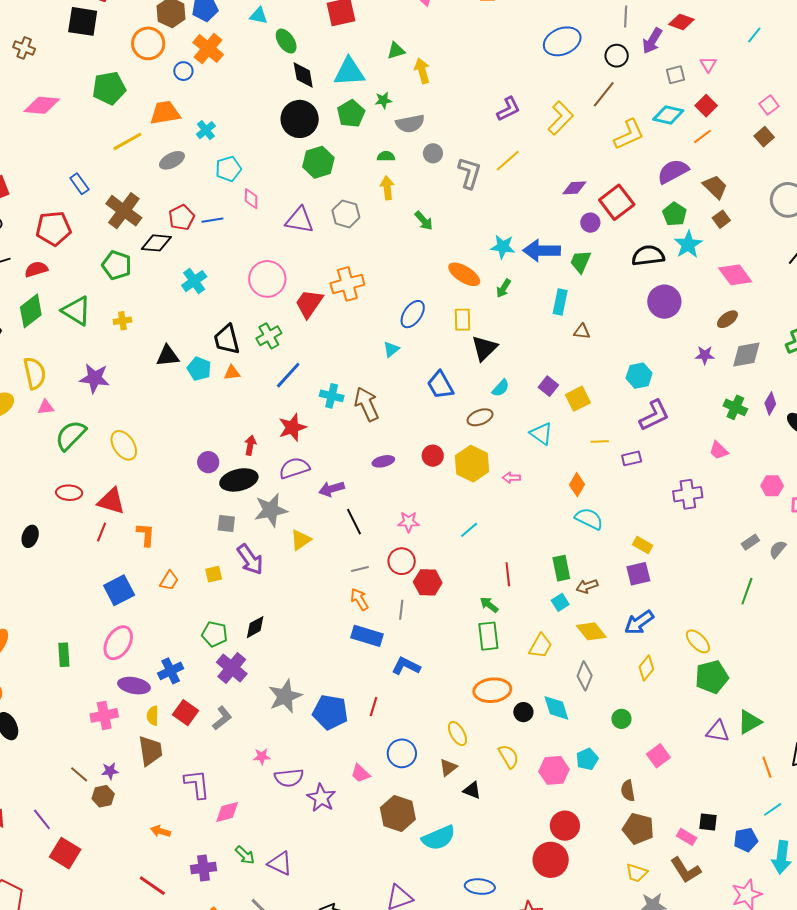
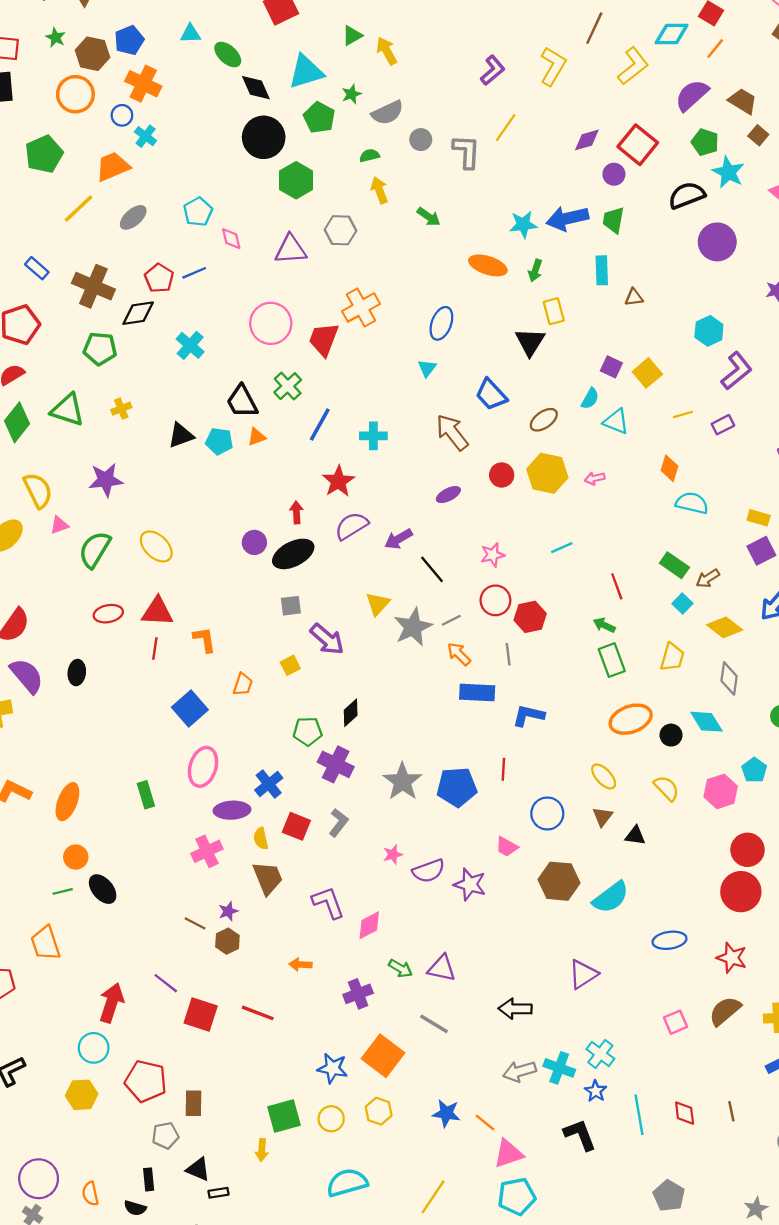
cyan cross: (206, 130) -> (146, 136), moved
yellow rectangle: (462, 320) -> (554, 311), moved
cyan semicircle: (501, 388) -> (590, 399), moved
brown arrow: (367, 404) -> (452, 432), moved
gray star: (271, 510) -> (413, 627), moved
cyan line: (469, 530) -> (562, 548), turned 30
green rectangle: (561, 568) -> (674, 565), turned -30
red line: (152, 886) -> (258, 1013), moved

